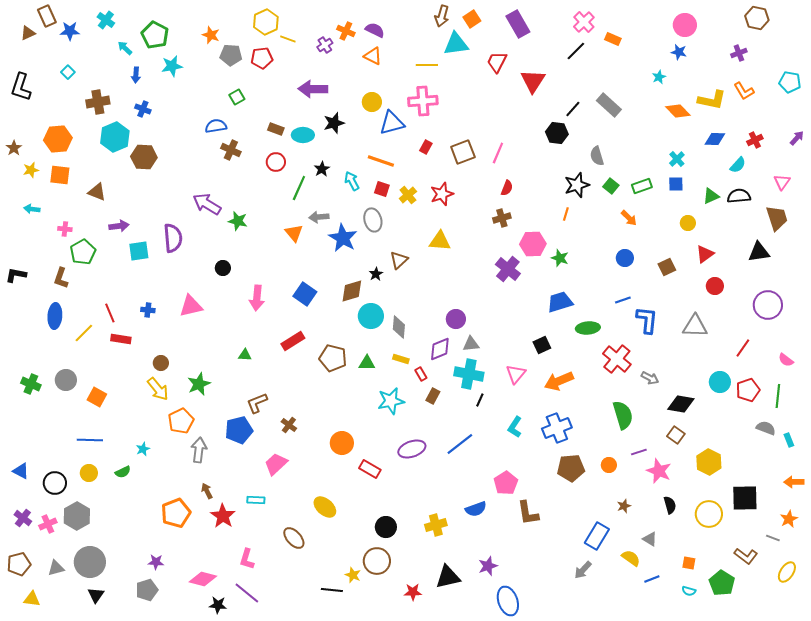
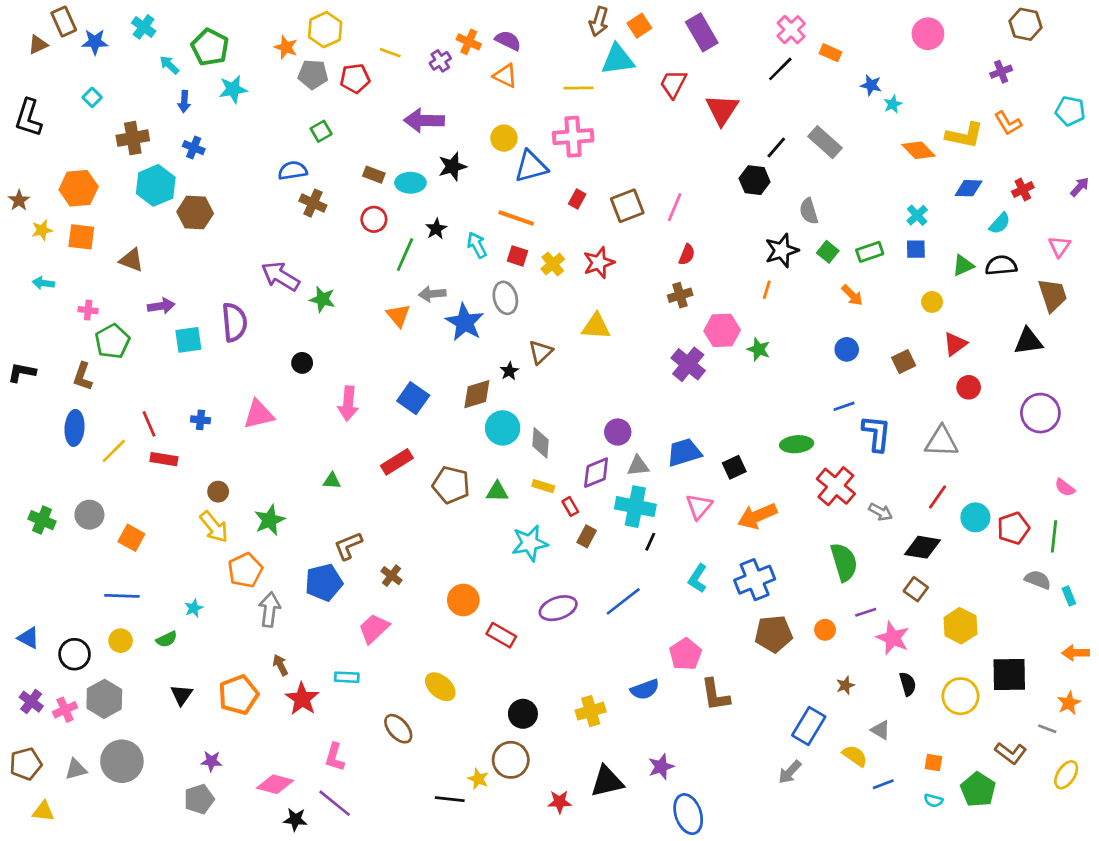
yellow hexagon: (266, 22) -> (325, 30), moved
blue star: (679, 52) -> (871, 85), moved
blue trapezoid: (560, 302) -> (684, 452), moved
red line: (743, 348) -> (937, 497), moved
black triangle: (96, 595) -> (182, 695), moved

